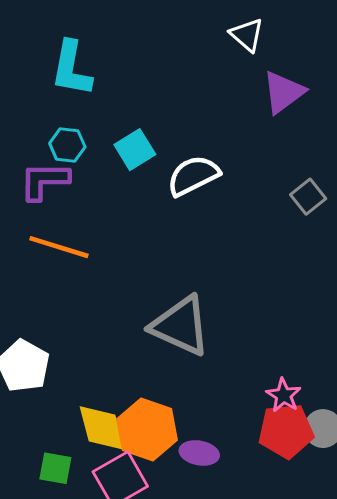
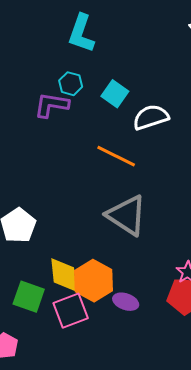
cyan square: (135, 150) -> (115, 94), turned -32
orange line: (59, 247) -> (116, 156), moved
green square: (55, 468) -> (29, 297), size x1.4

